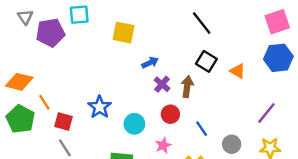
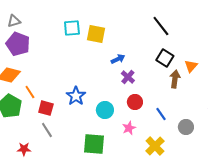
cyan square: (79, 15) -> (72, 28), moved
gray triangle: (25, 17) -> (14, 21), turned 48
purple pentagon: (50, 33) -> (18, 44), moved, turned 30
orange triangle: (238, 71) -> (191, 66), turned 40
brown arrow: (187, 87) -> (175, 79), moved

